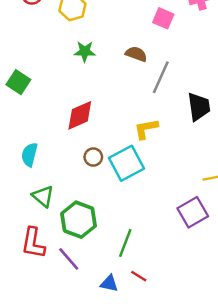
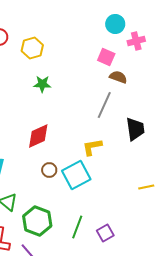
brown semicircle: (136, 54) -> (118, 77), moved
purple square: (193, 212) -> (105, 233), moved, size x0.7
green line: (125, 243) -> (77, 227), moved

